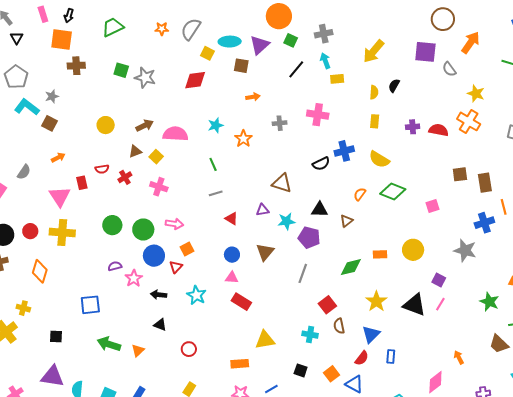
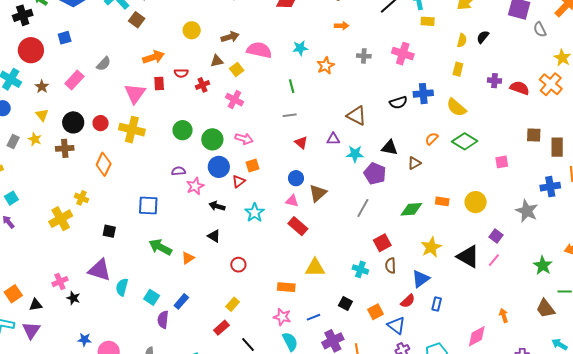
orange arrow: (58, 157) -> (154, 57), moved, size x1.5
brown triangle: (265, 252) -> (318, 193), moved

